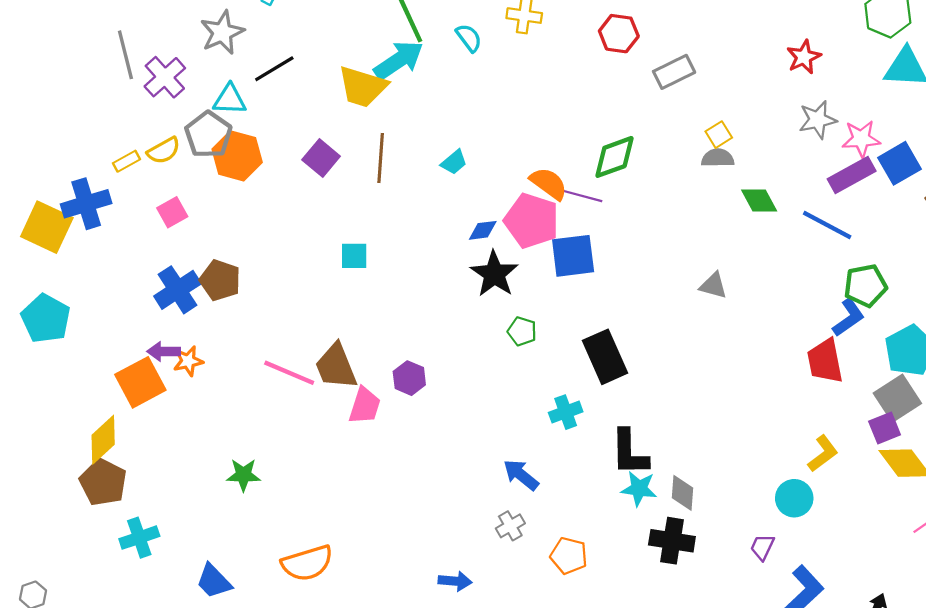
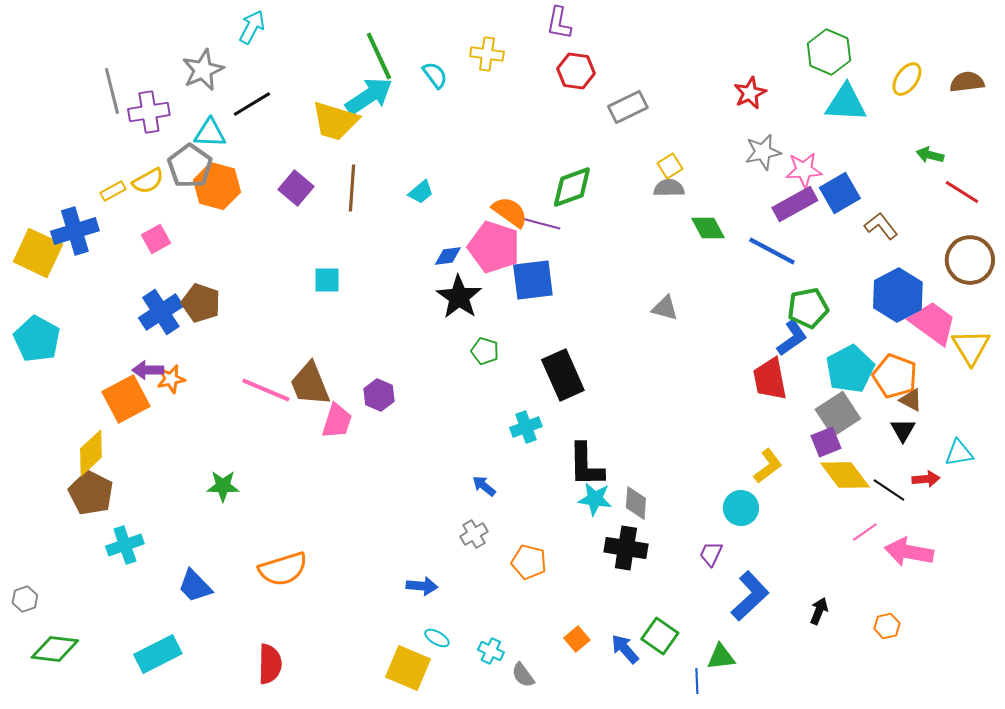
purple cross: (165, 77) -> (149, 112), turned 33
blue arrow: (521, 475) -> (484, 486), size x0.7

